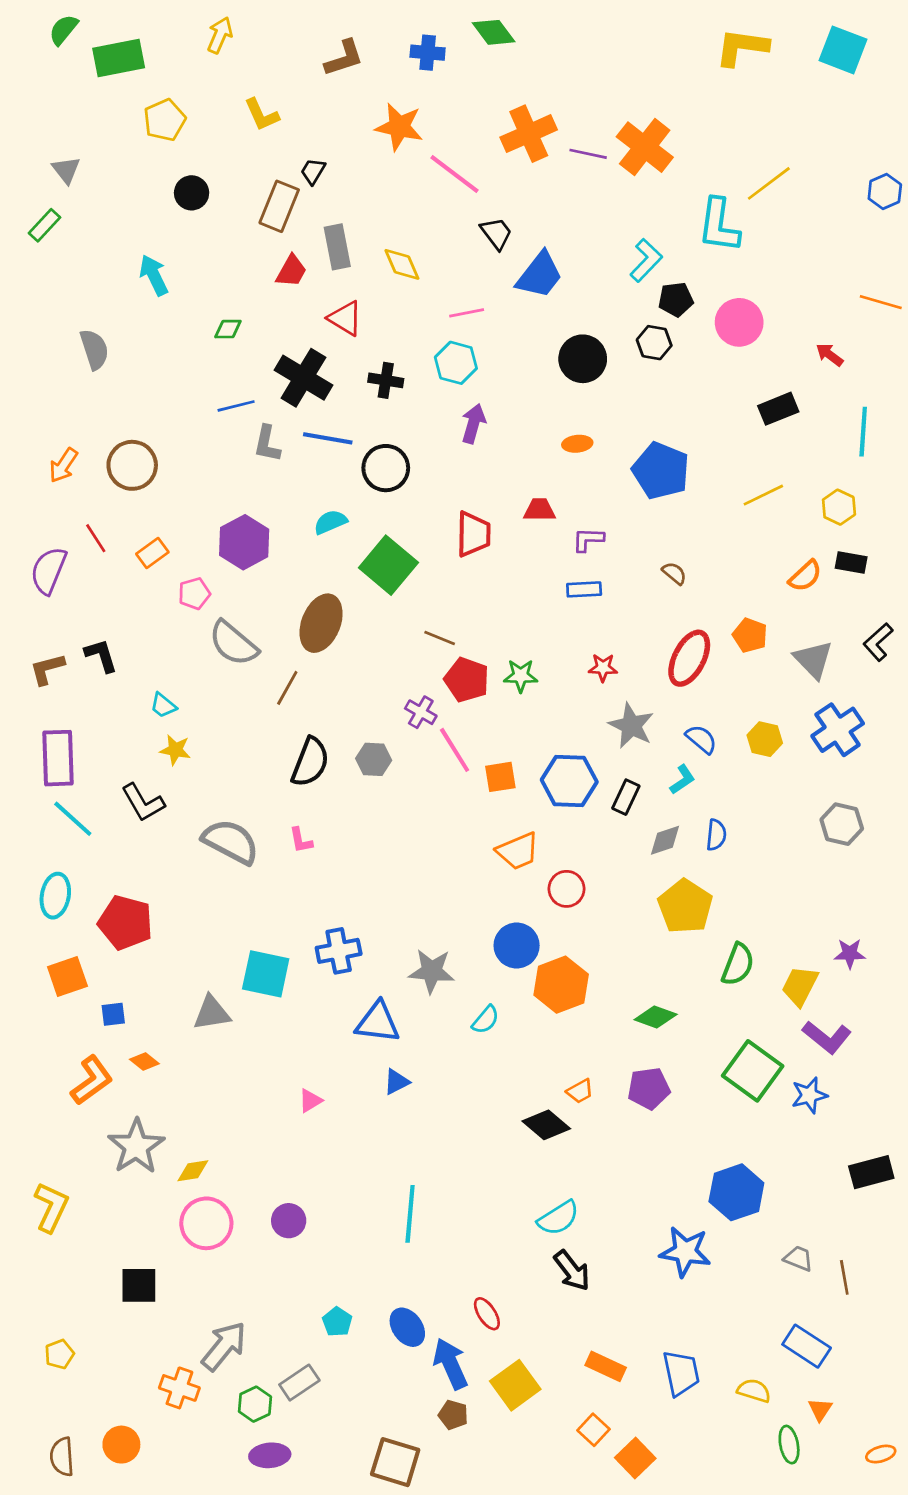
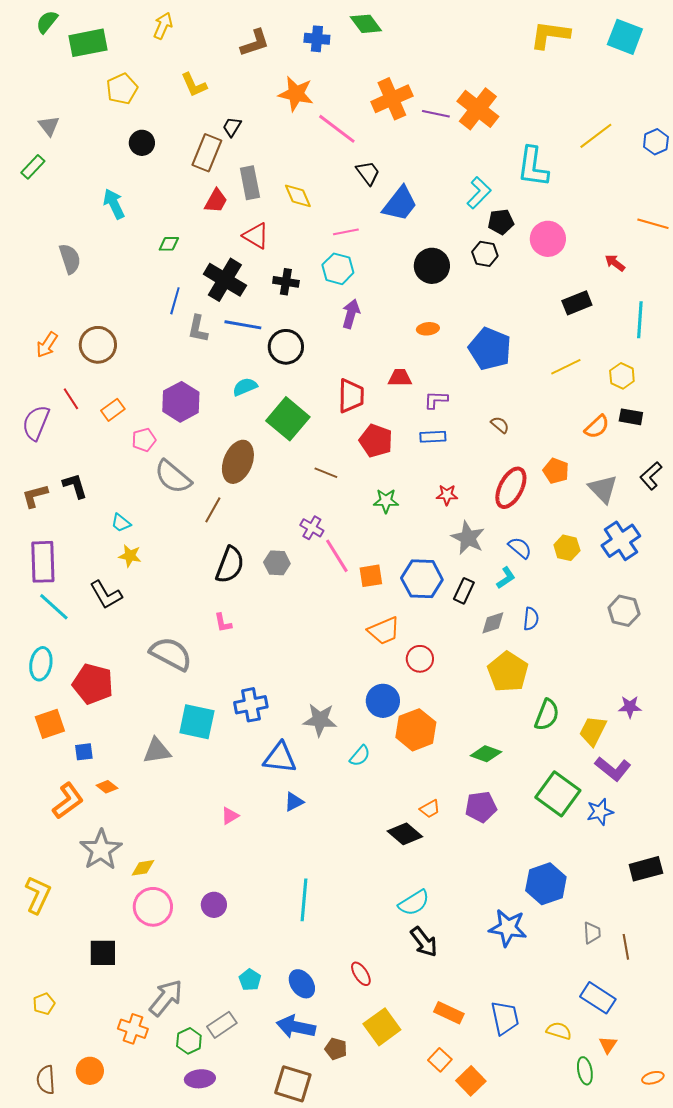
yellow line: (769, 183) -> (596, 136), moved
blue line: (236, 406) -> (175, 301), turned -60
red pentagon: (467, 680) -> (376, 441), moved
gray semicircle: (231, 842) -> (171, 654), moved
gray trapezoid: (798, 1258) -> (592, 933), turned 65
blue arrow: (450, 1364) -> (296, 1027), moved, turned -54

